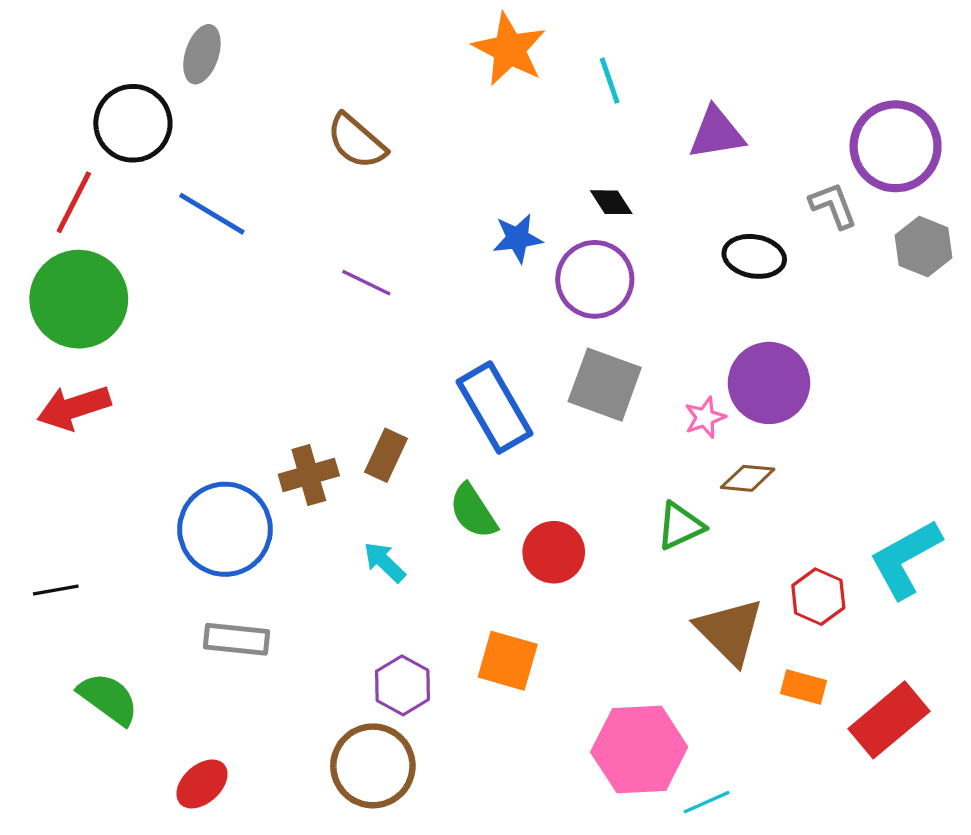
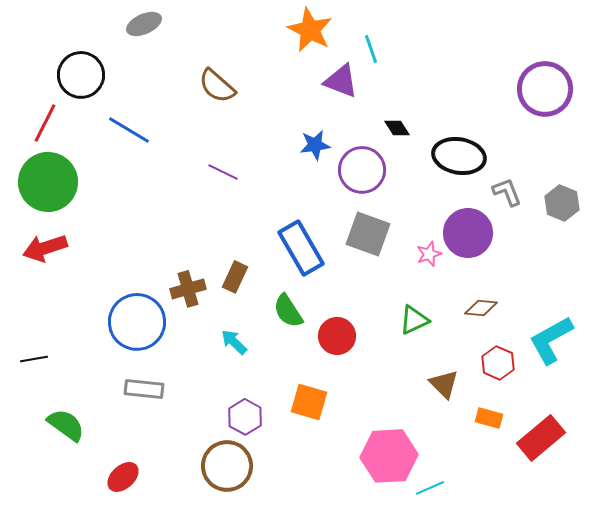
gray ellipse: (202, 54) -> (144, 24), moved, turned 48
purple triangle: (716, 133) -> (341, 81), moved, turned 30
black diamond: (611, 202) -> (397, 128), moved
gray L-shape: (833, 205) -> (507, 192), moved
gray hexagon: (924, 247) -> (562, 203), moved
black ellipse: (754, 256) -> (459, 156), size x1.4
brown diamond: (748, 478) -> (481, 308), moved
brown triangle: (730, 631) -> (444, 384), size x0.7

